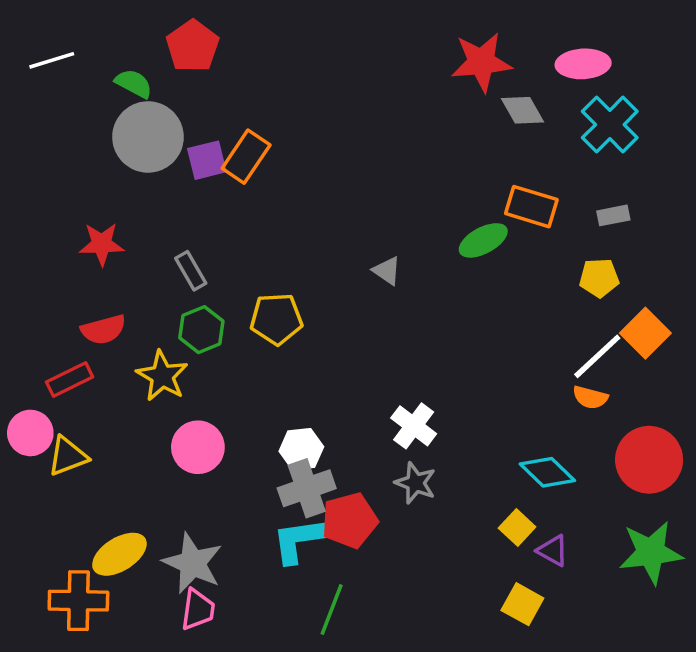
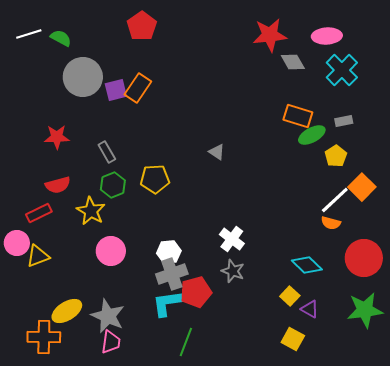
red pentagon: (193, 46) -> (142, 26), moved
green semicircle: (134, 83) -> (61, 38), moved
green ellipse: (483, 240) -> (312, 135), moved
yellow pentagon: (599, 278) -> (336, 156), turned -30

